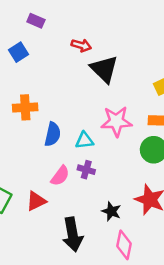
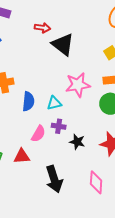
red triangle: (36, 201) -> (22, 156), turned 30
black star: (111, 211) -> (77, 142), moved

